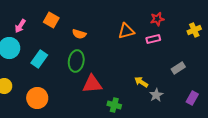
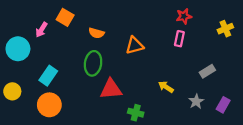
pink arrow: (20, 26) -> (41, 30), moved
orange triangle: (126, 31) -> (135, 45), moved
pink rectangle: (153, 39) -> (179, 39), turned -64
cyan rectangle: (39, 59) -> (48, 76), moved
gray star: (156, 95) -> (196, 101), moved

